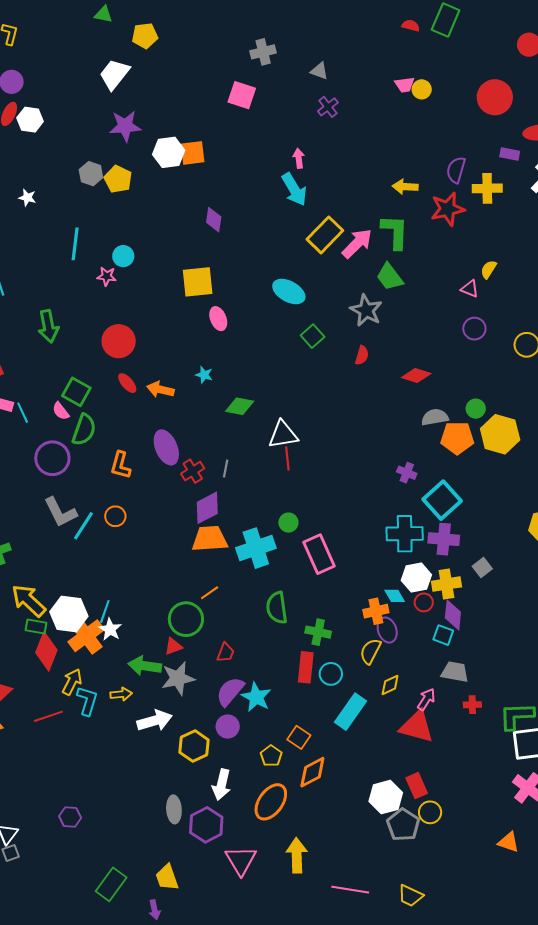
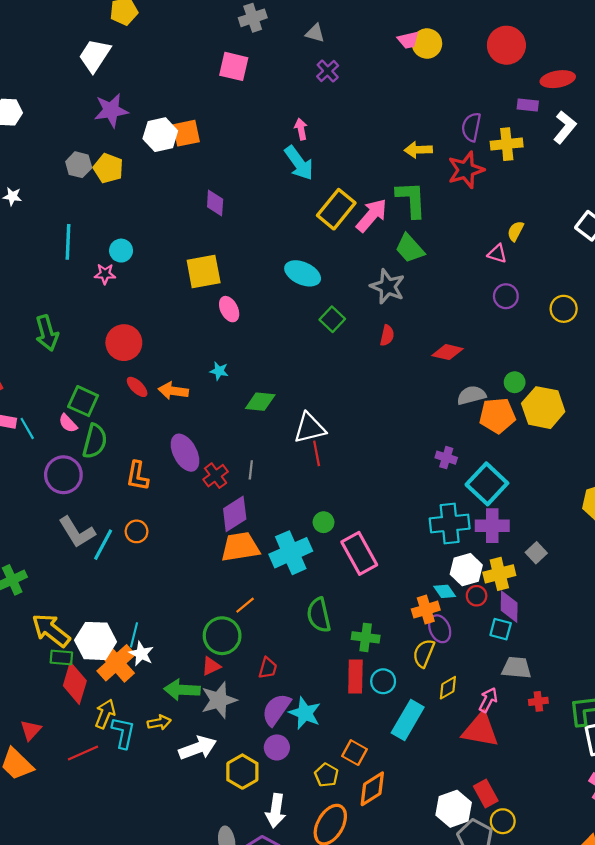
yellow circle: (422, 89) -> (427, 44), size x1.4

